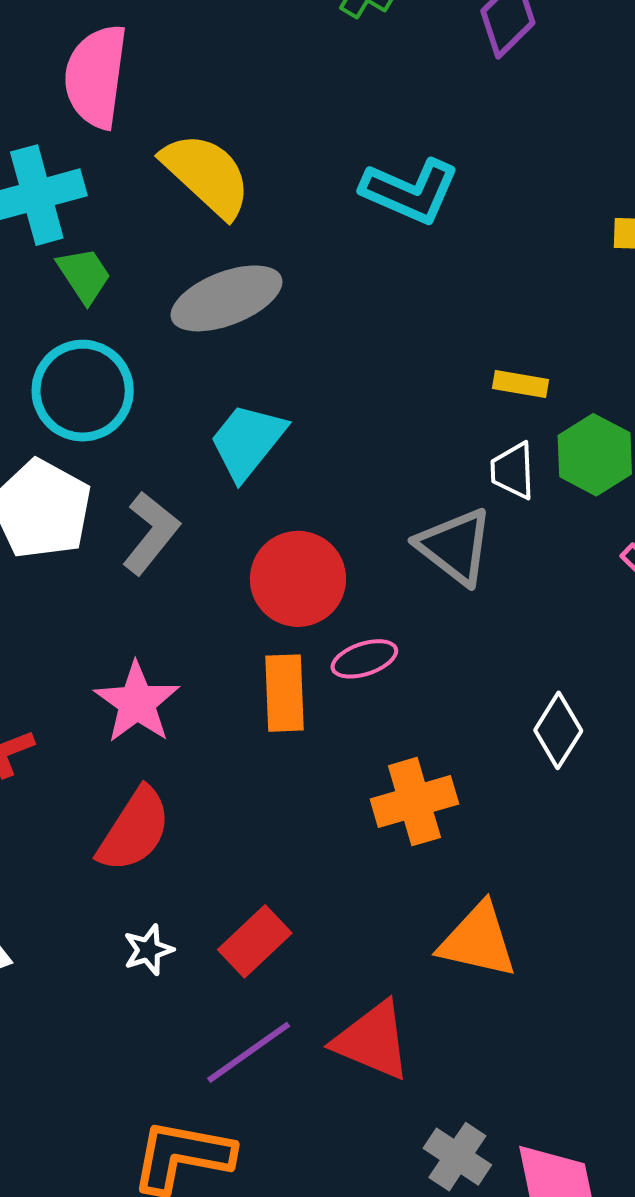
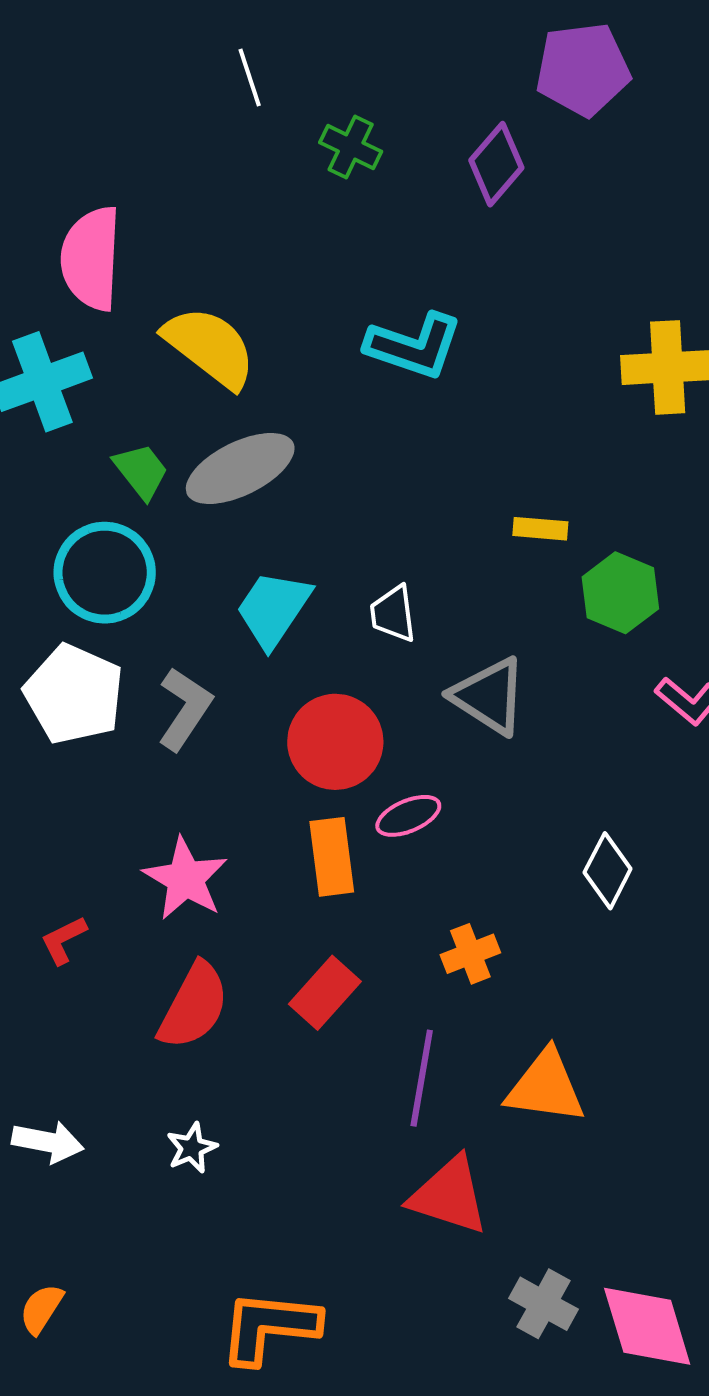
green trapezoid: (84, 275) -> (141, 471), moved
white trapezoid: (513, 471) -> (393, 614), moved
orange cross: (414, 802) -> (470, 954), size x0.7
red rectangle: (255, 941) -> (325, 993), moved
white star: (148, 950) -> (192, 1148), moved
purple line: (249, 1052) -> (422, 1078), moved, turned -40

